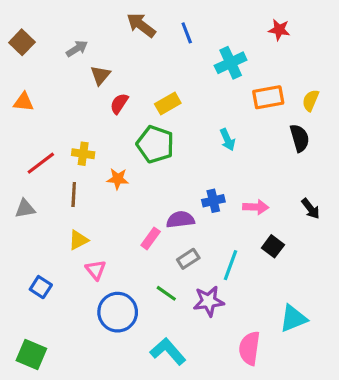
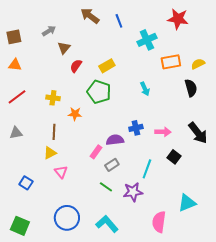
red star: (279, 30) -> (178, 19), size x1.5
brown square: (22, 42) -> (14, 37), moved, turned 35
yellow semicircle: (311, 100) -> (198, 64), turned 40
red line: (41, 163) -> (17, 97), moved
brown line: (74, 195) -> (54, 132), moved
black arrow: (311, 209) -> (198, 133), size x1.6
gray rectangle: (188, 259) -> (112, 165), moved
blue circle: (118, 312) -> (67, 218), moved

